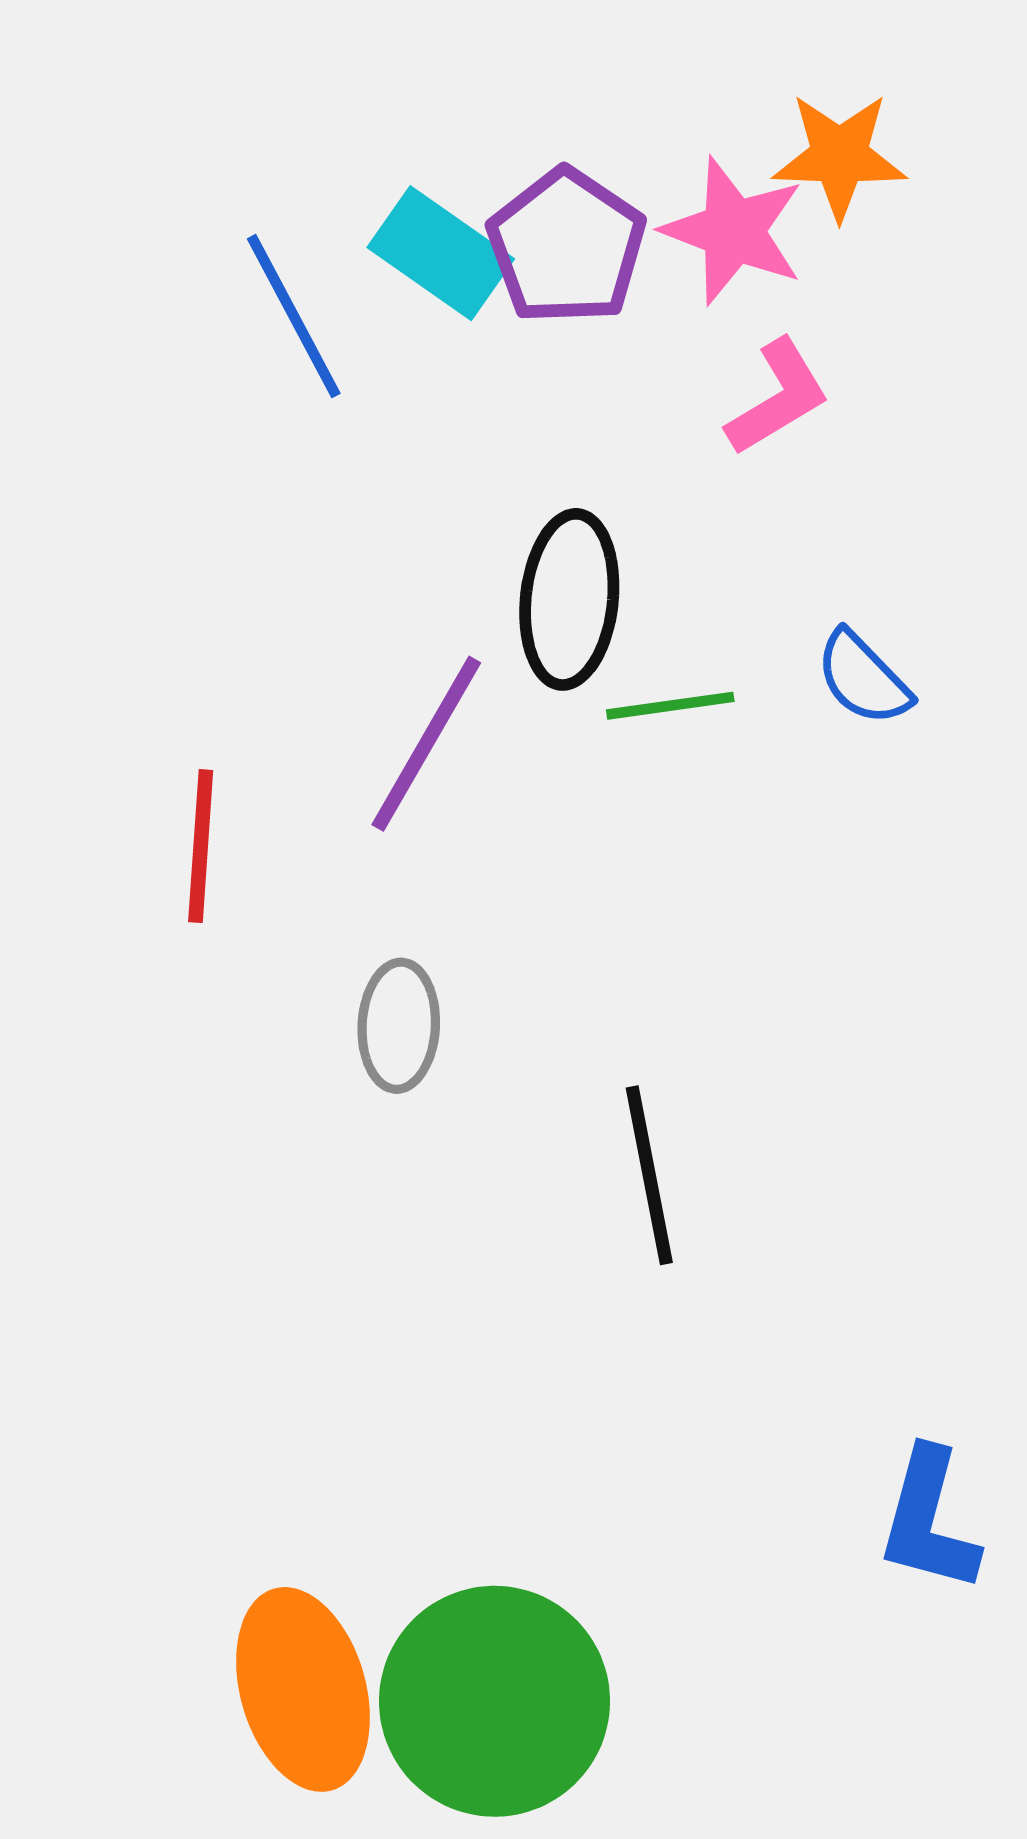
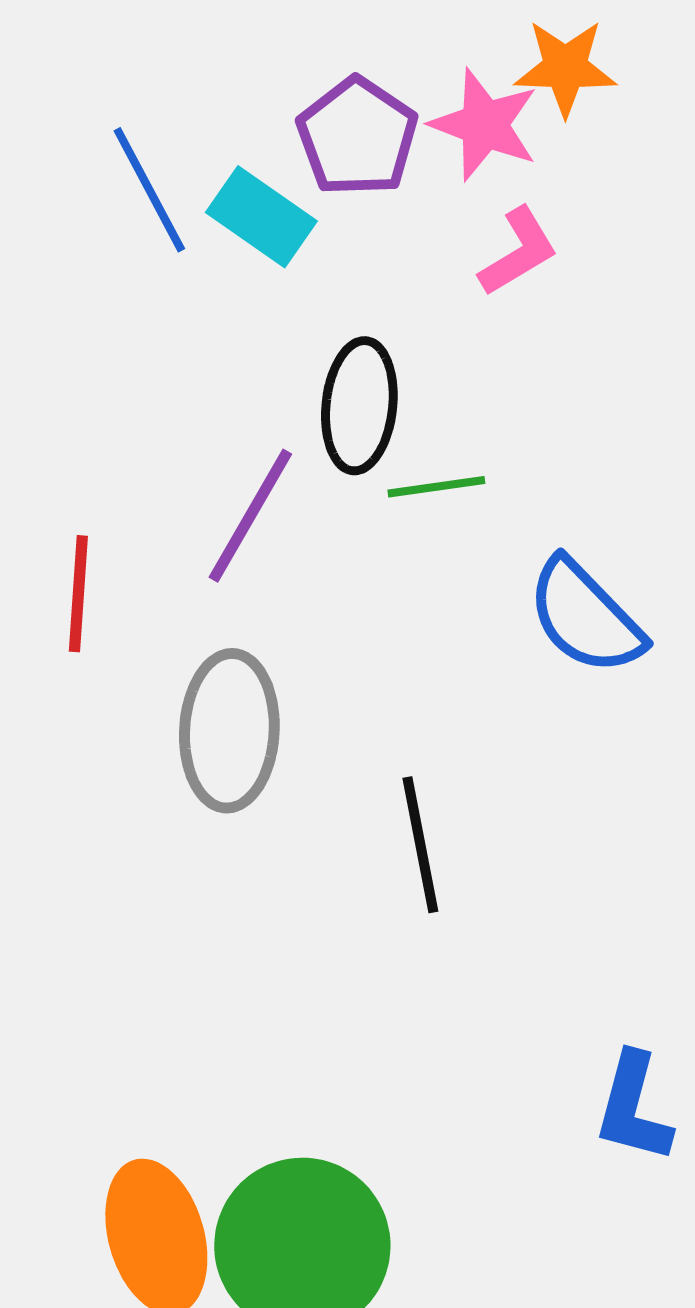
cyan rectangle: (441, 253) -> (261, 217), moved
blue semicircle: (863, 678) -> (585, 617), moved, size x1.6
gray ellipse: (399, 1026) -> (229, 731), size x1.6

